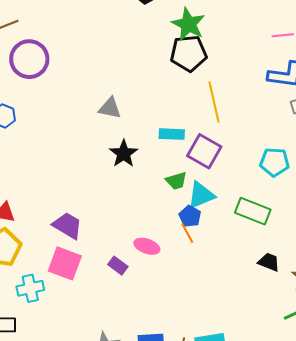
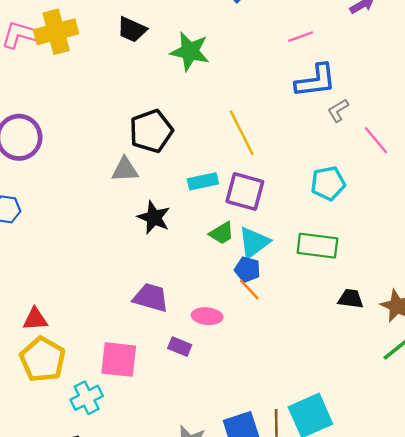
black pentagon: (189, 53) -> (151, 131), moved
purple trapezoid: (67, 226) -> (151, 298), moved

